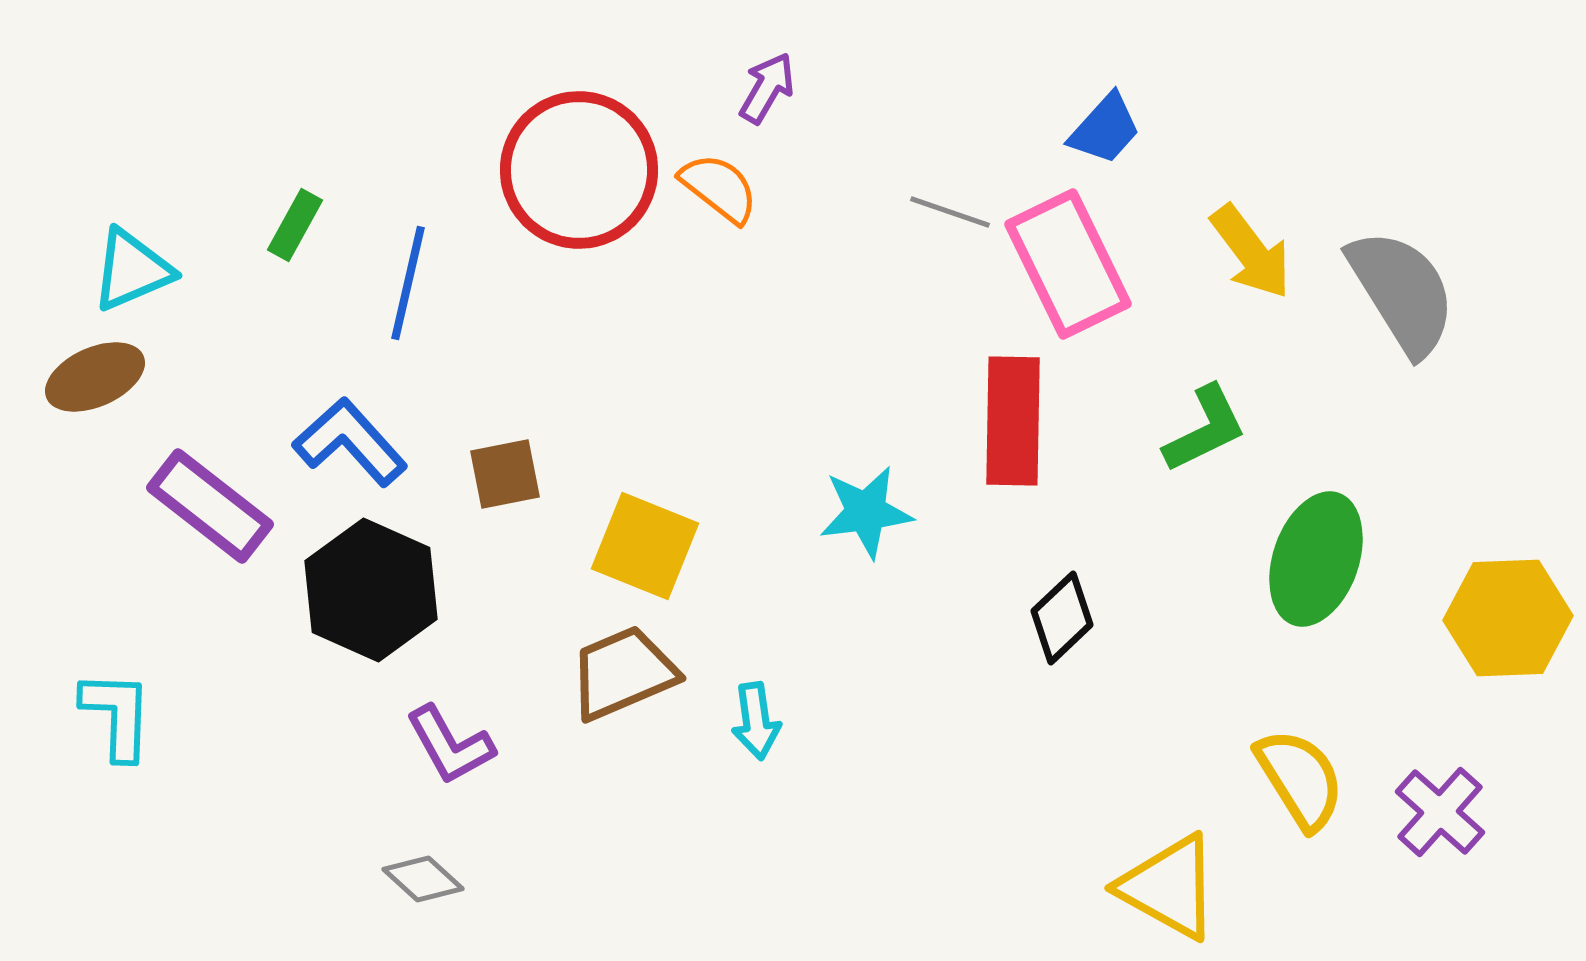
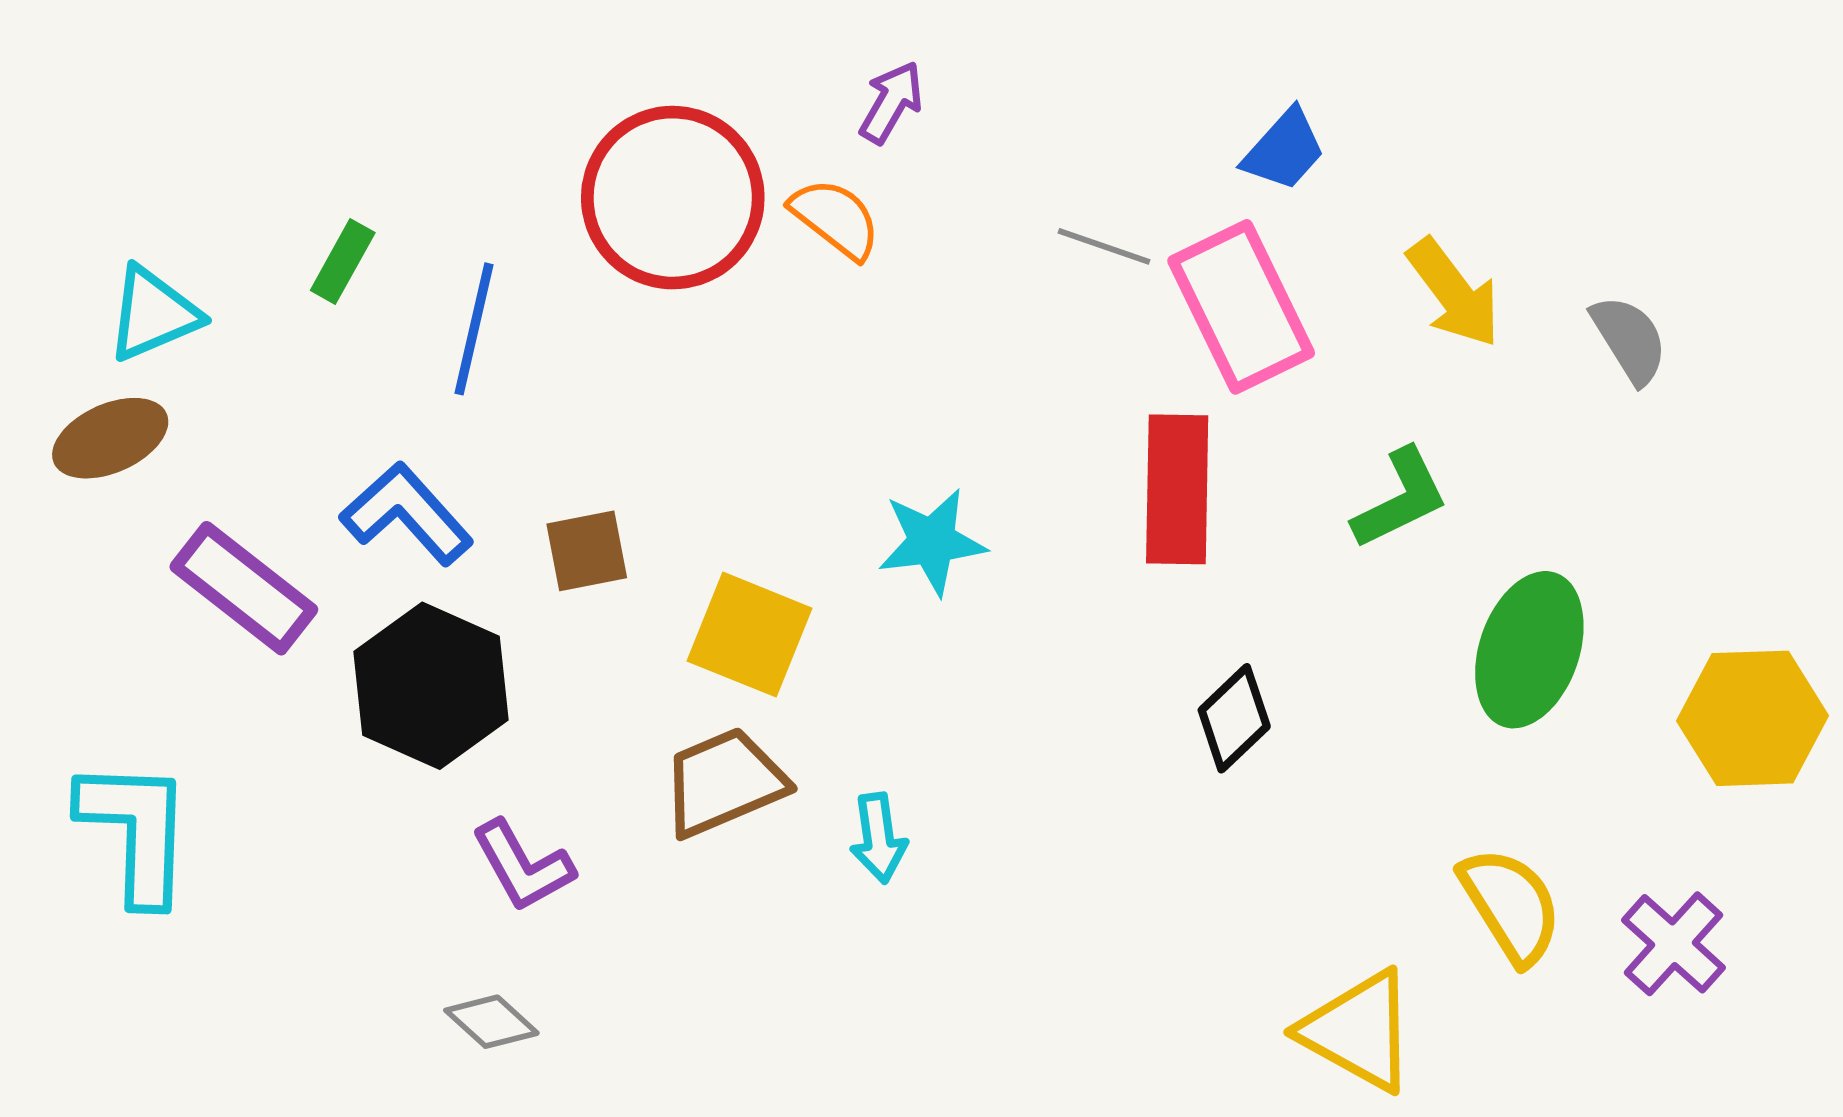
gray semicircle: (1402, 292) -> (1629, 339), size x0.6
cyan star: (866, 512) -> (932, 542), moved
cyan L-shape: (117, 715) -> (136, 831), size x1.4

